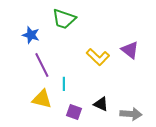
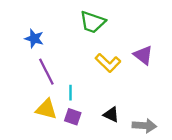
green trapezoid: (64, 19) -> (93, 22), moved
purple square: (74, 112) -> (73, 117), moved

